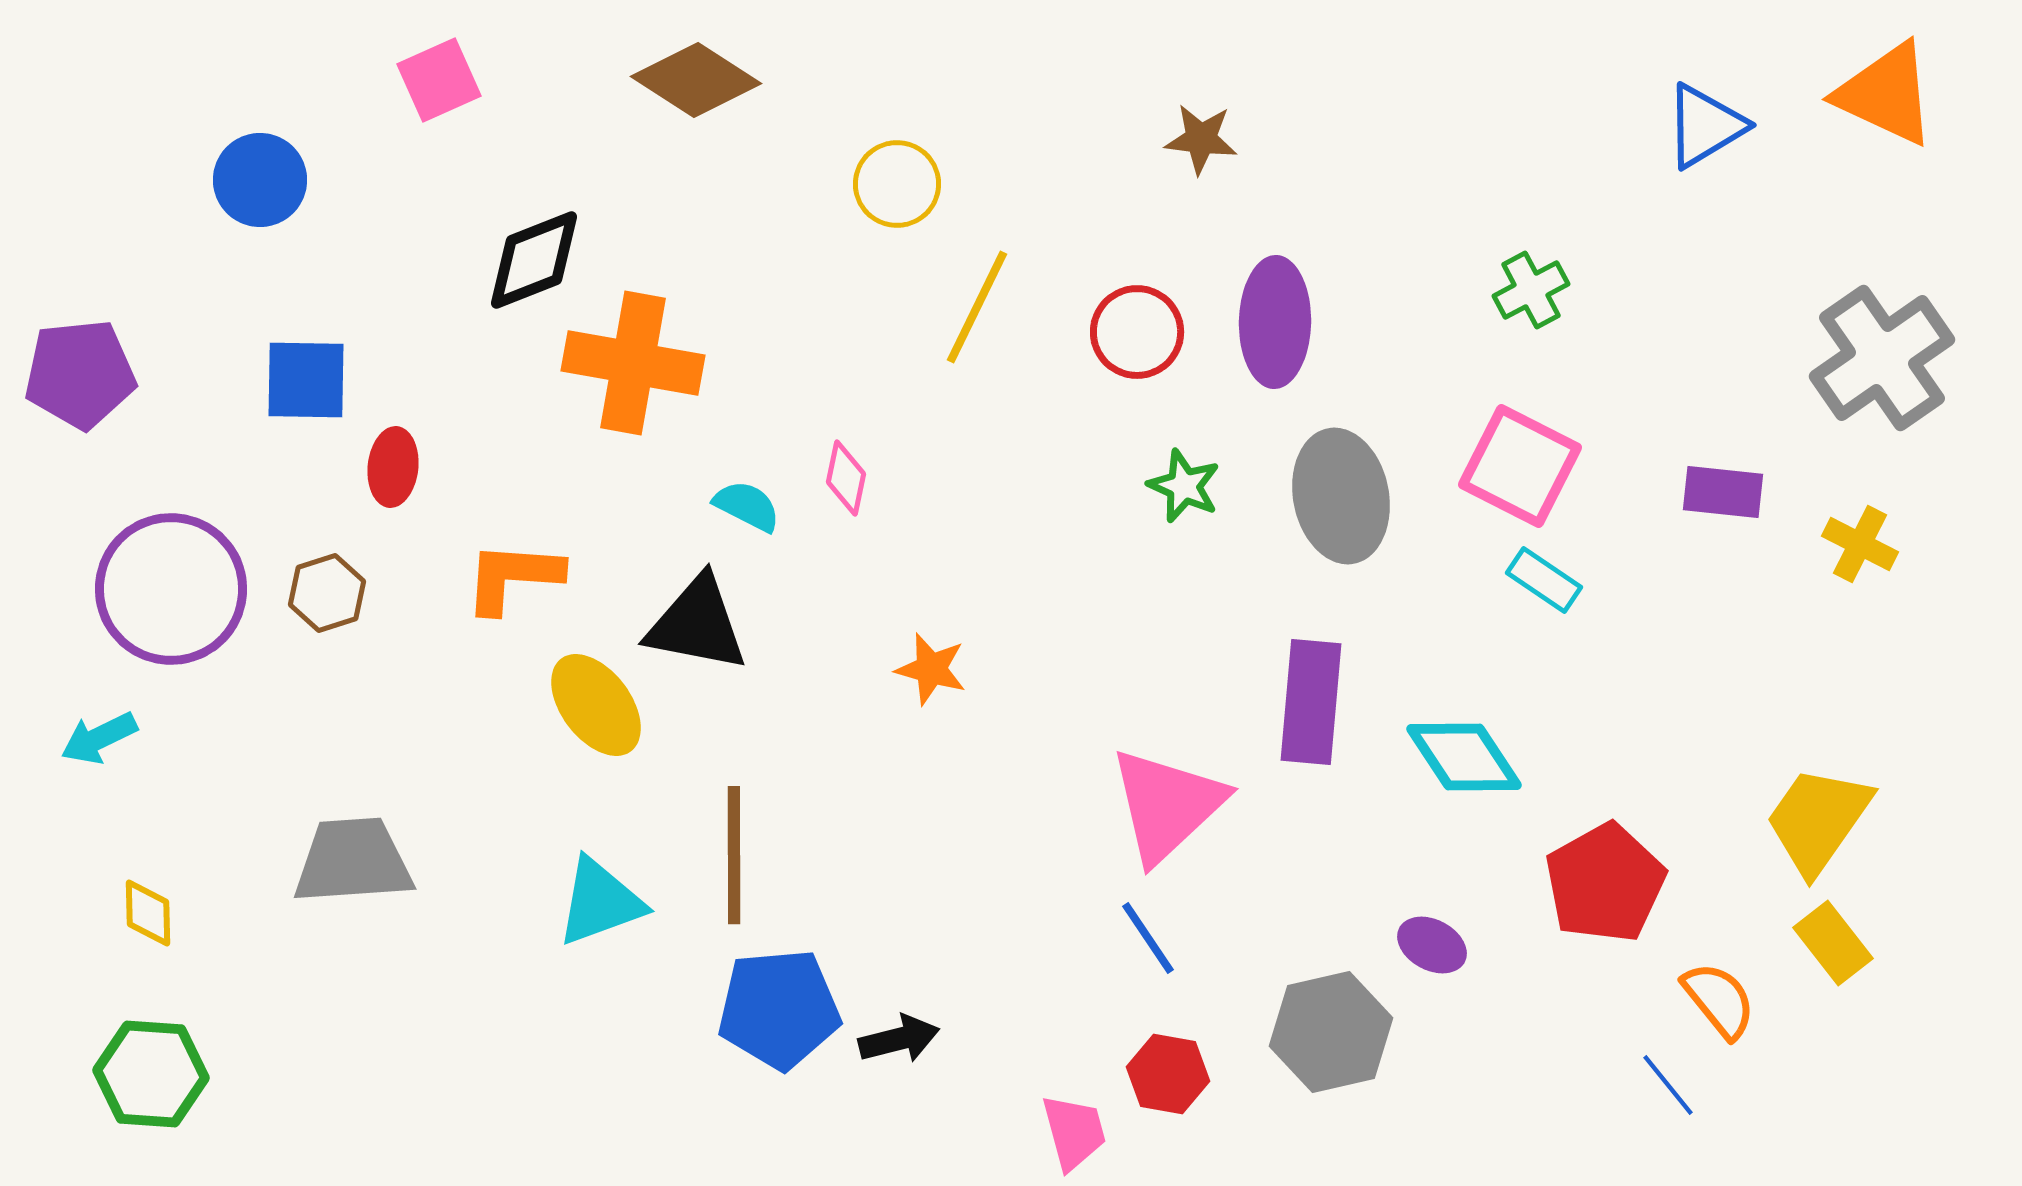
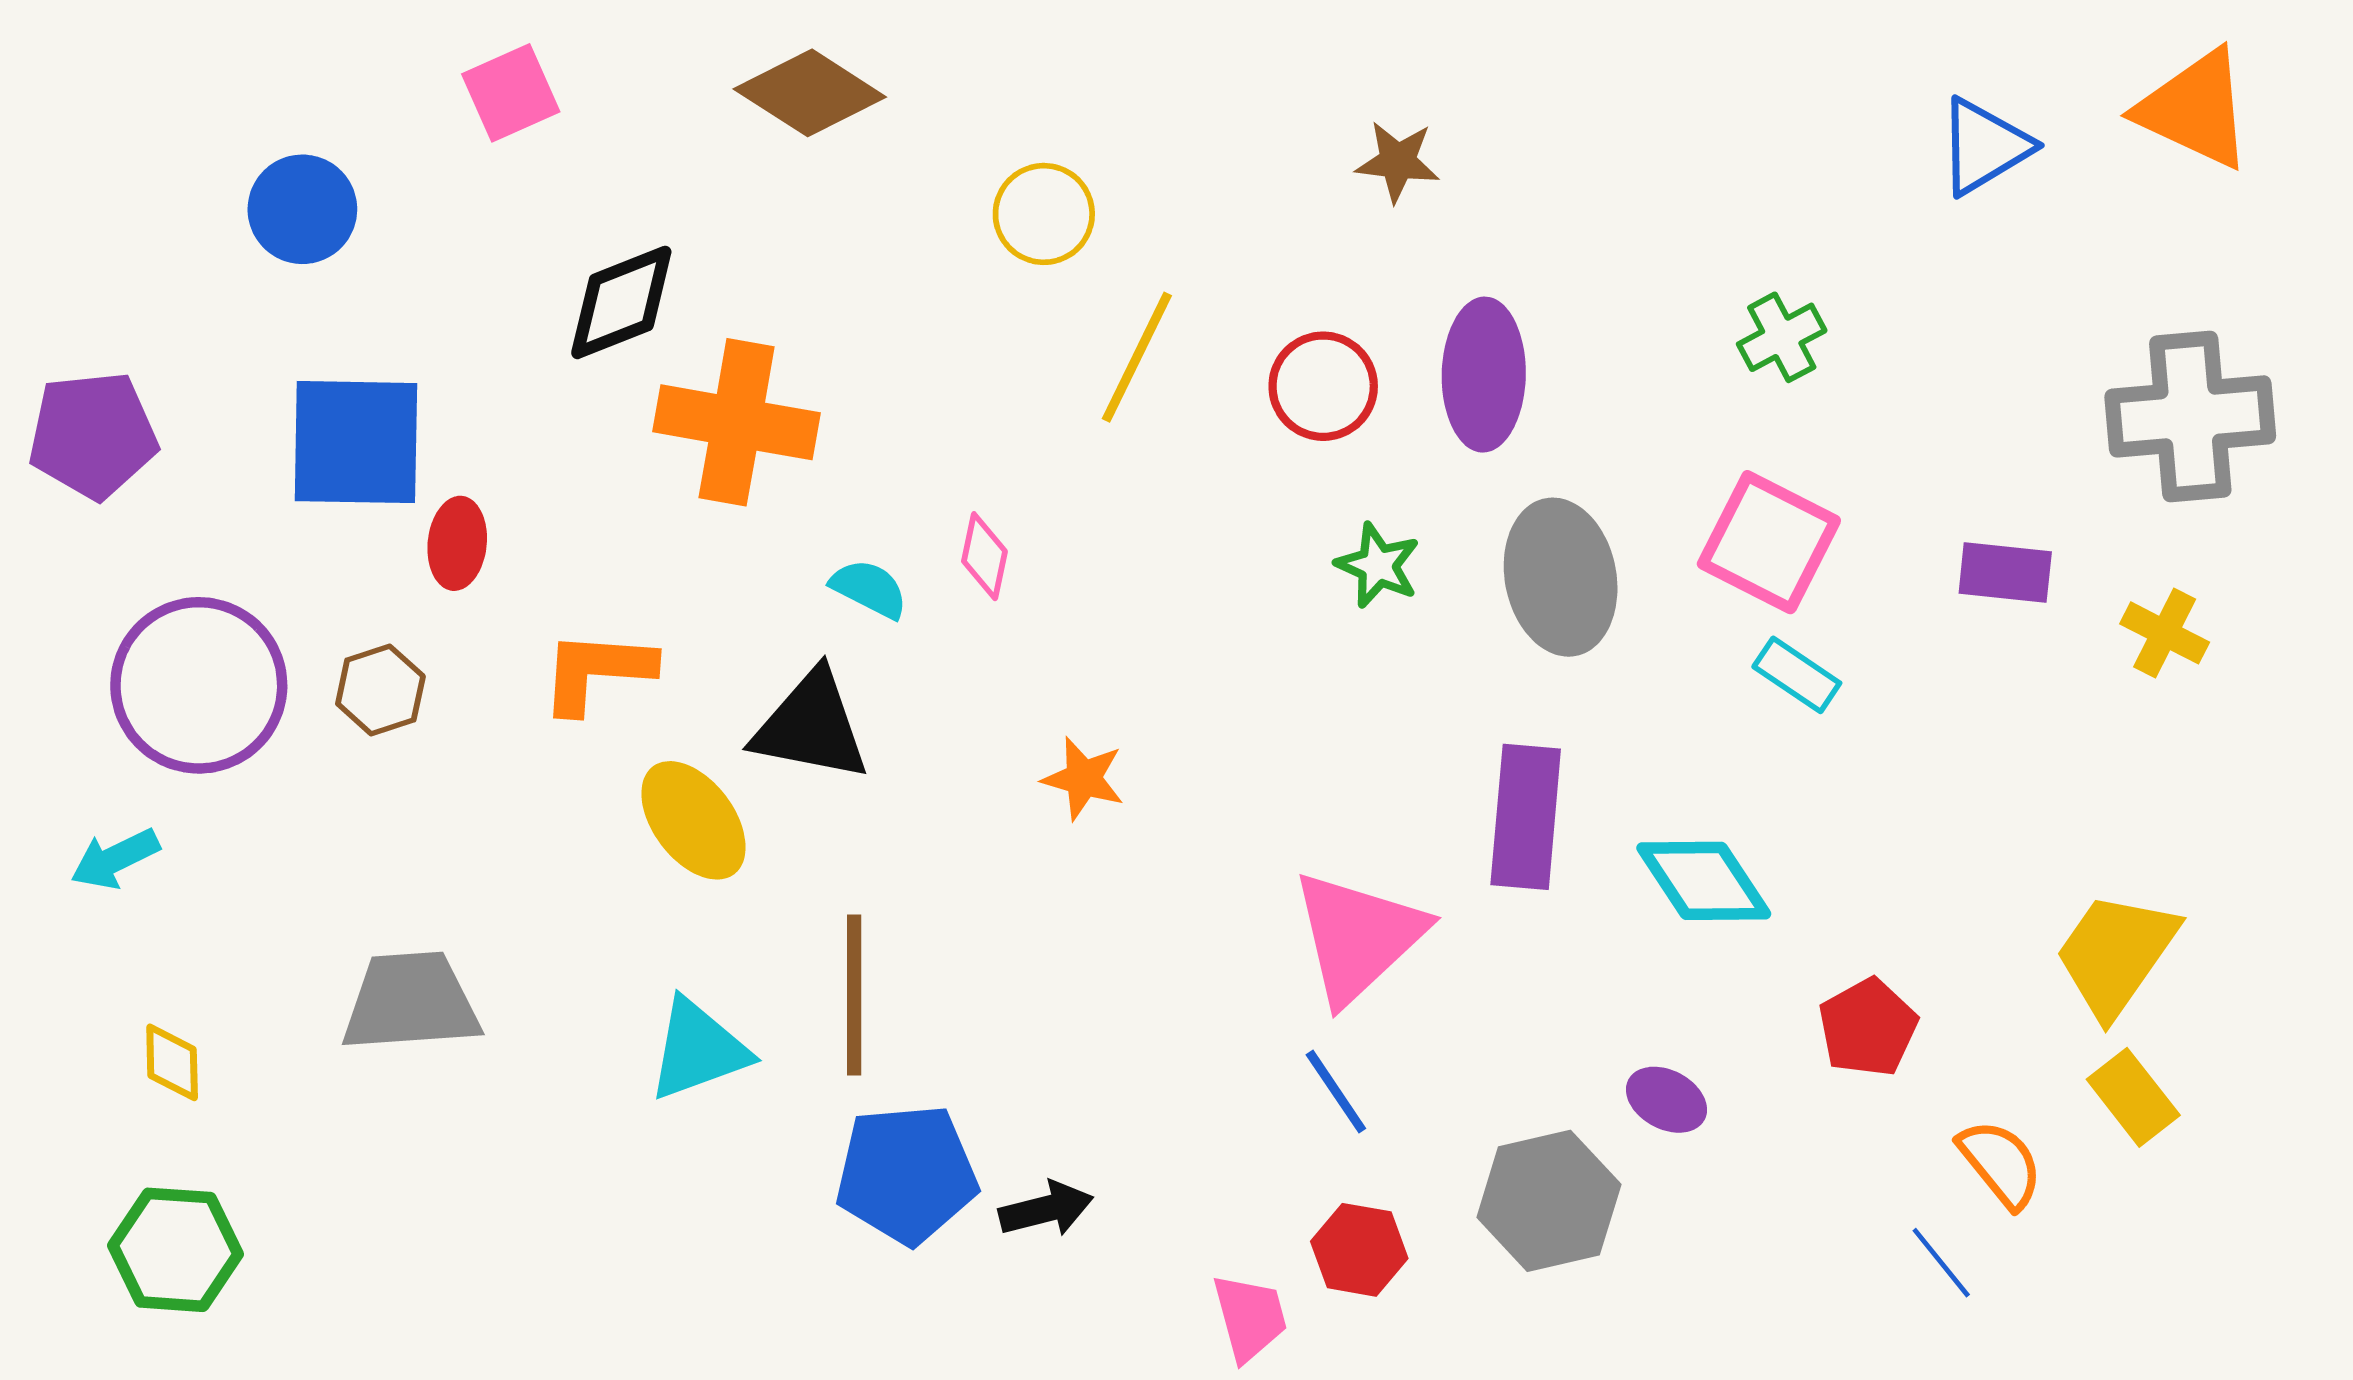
gray cross: (1882, 358) -> (2190, 416), turned 30
blue square: (306, 380) -> (356, 442), size x1.4
red pentagon: (1605, 883) -> (1868, 1028), size x0.7

